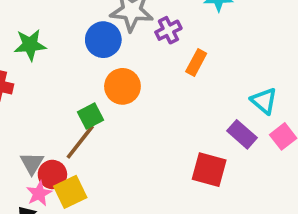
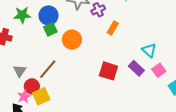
blue circle: (103, 40) -> (49, 15), moved
green square: (91, 116) -> (50, 29), moved
gray triangle: (32, 163) -> (20, 71), moved
red square: (209, 170) -> (108, 71), moved

